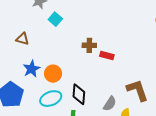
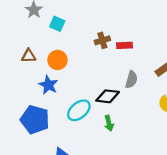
orange circle: (53, 74) -> (57, 60), moved
black diamond: (79, 94) -> (108, 96), turned -70
gray semicircle: (110, 104) -> (131, 80), moved

